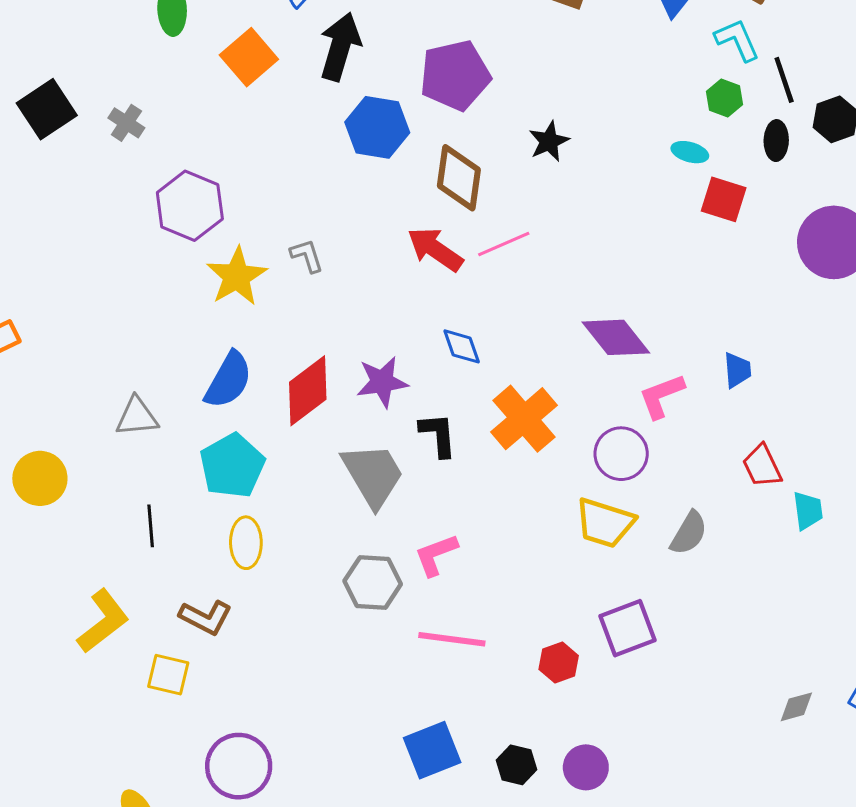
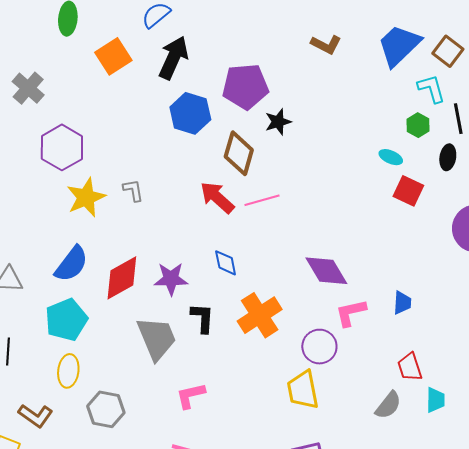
gray cross: (126, 123) -> (28, 88), size x1.4
black star: (549, 141) -> (278, 122), moved
yellow trapezoid: (605, 523) -> (303, 390), turned 54
gray semicircle: (689, 533) -> (388, 405), moved
gray hexagon: (373, 582) -> (106, 409), moved

